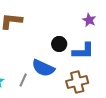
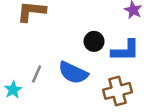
gray line: (23, 80) -> (37, 74), moved

